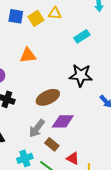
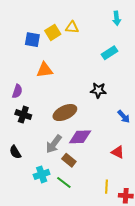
blue square: (16, 16) -> (32, 40), moved
cyan rectangle: (82, 36) -> (110, 53), moved
black star: (81, 75) -> (98, 90), size x0.7
red triangle: (73, 158) -> (118, 152), moved

